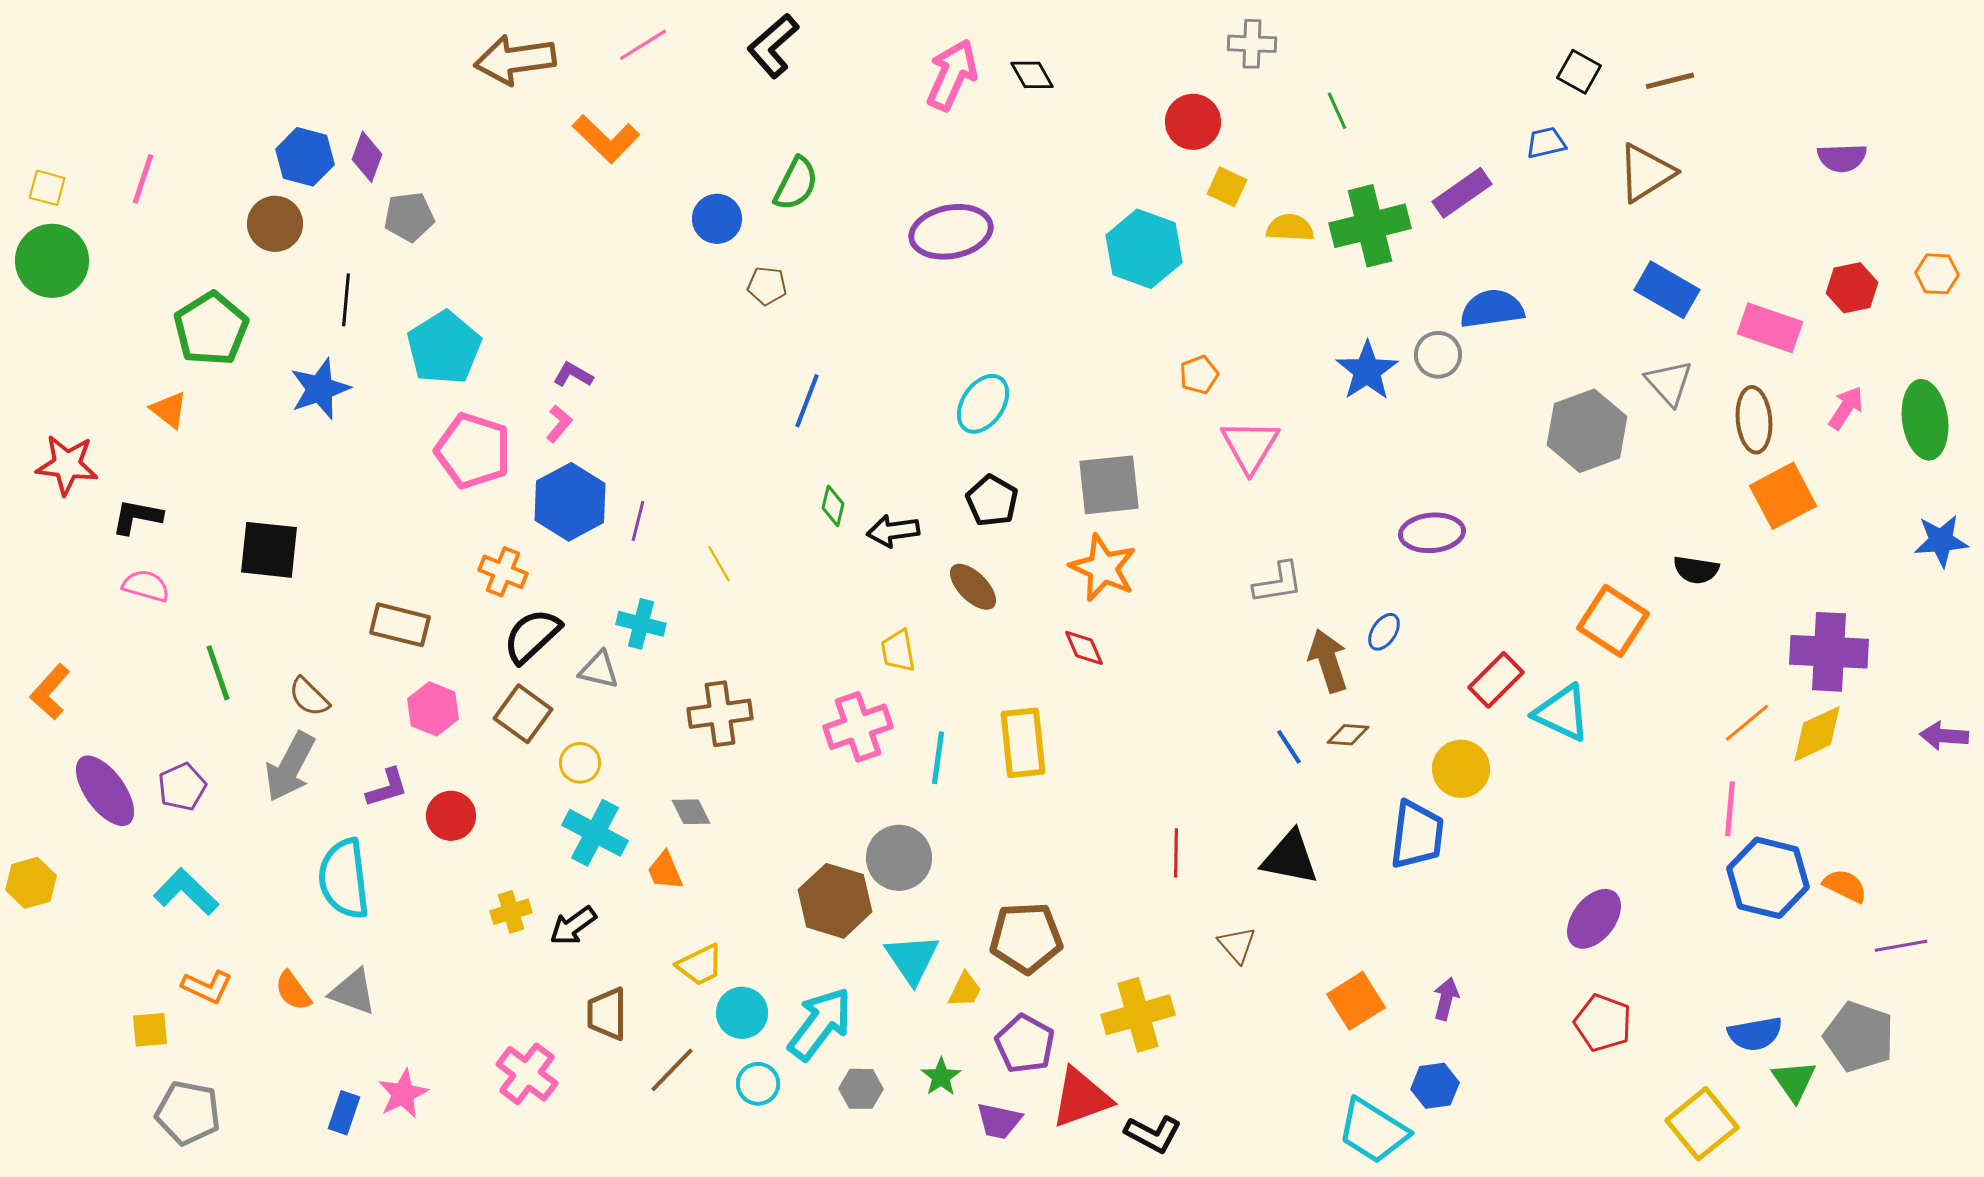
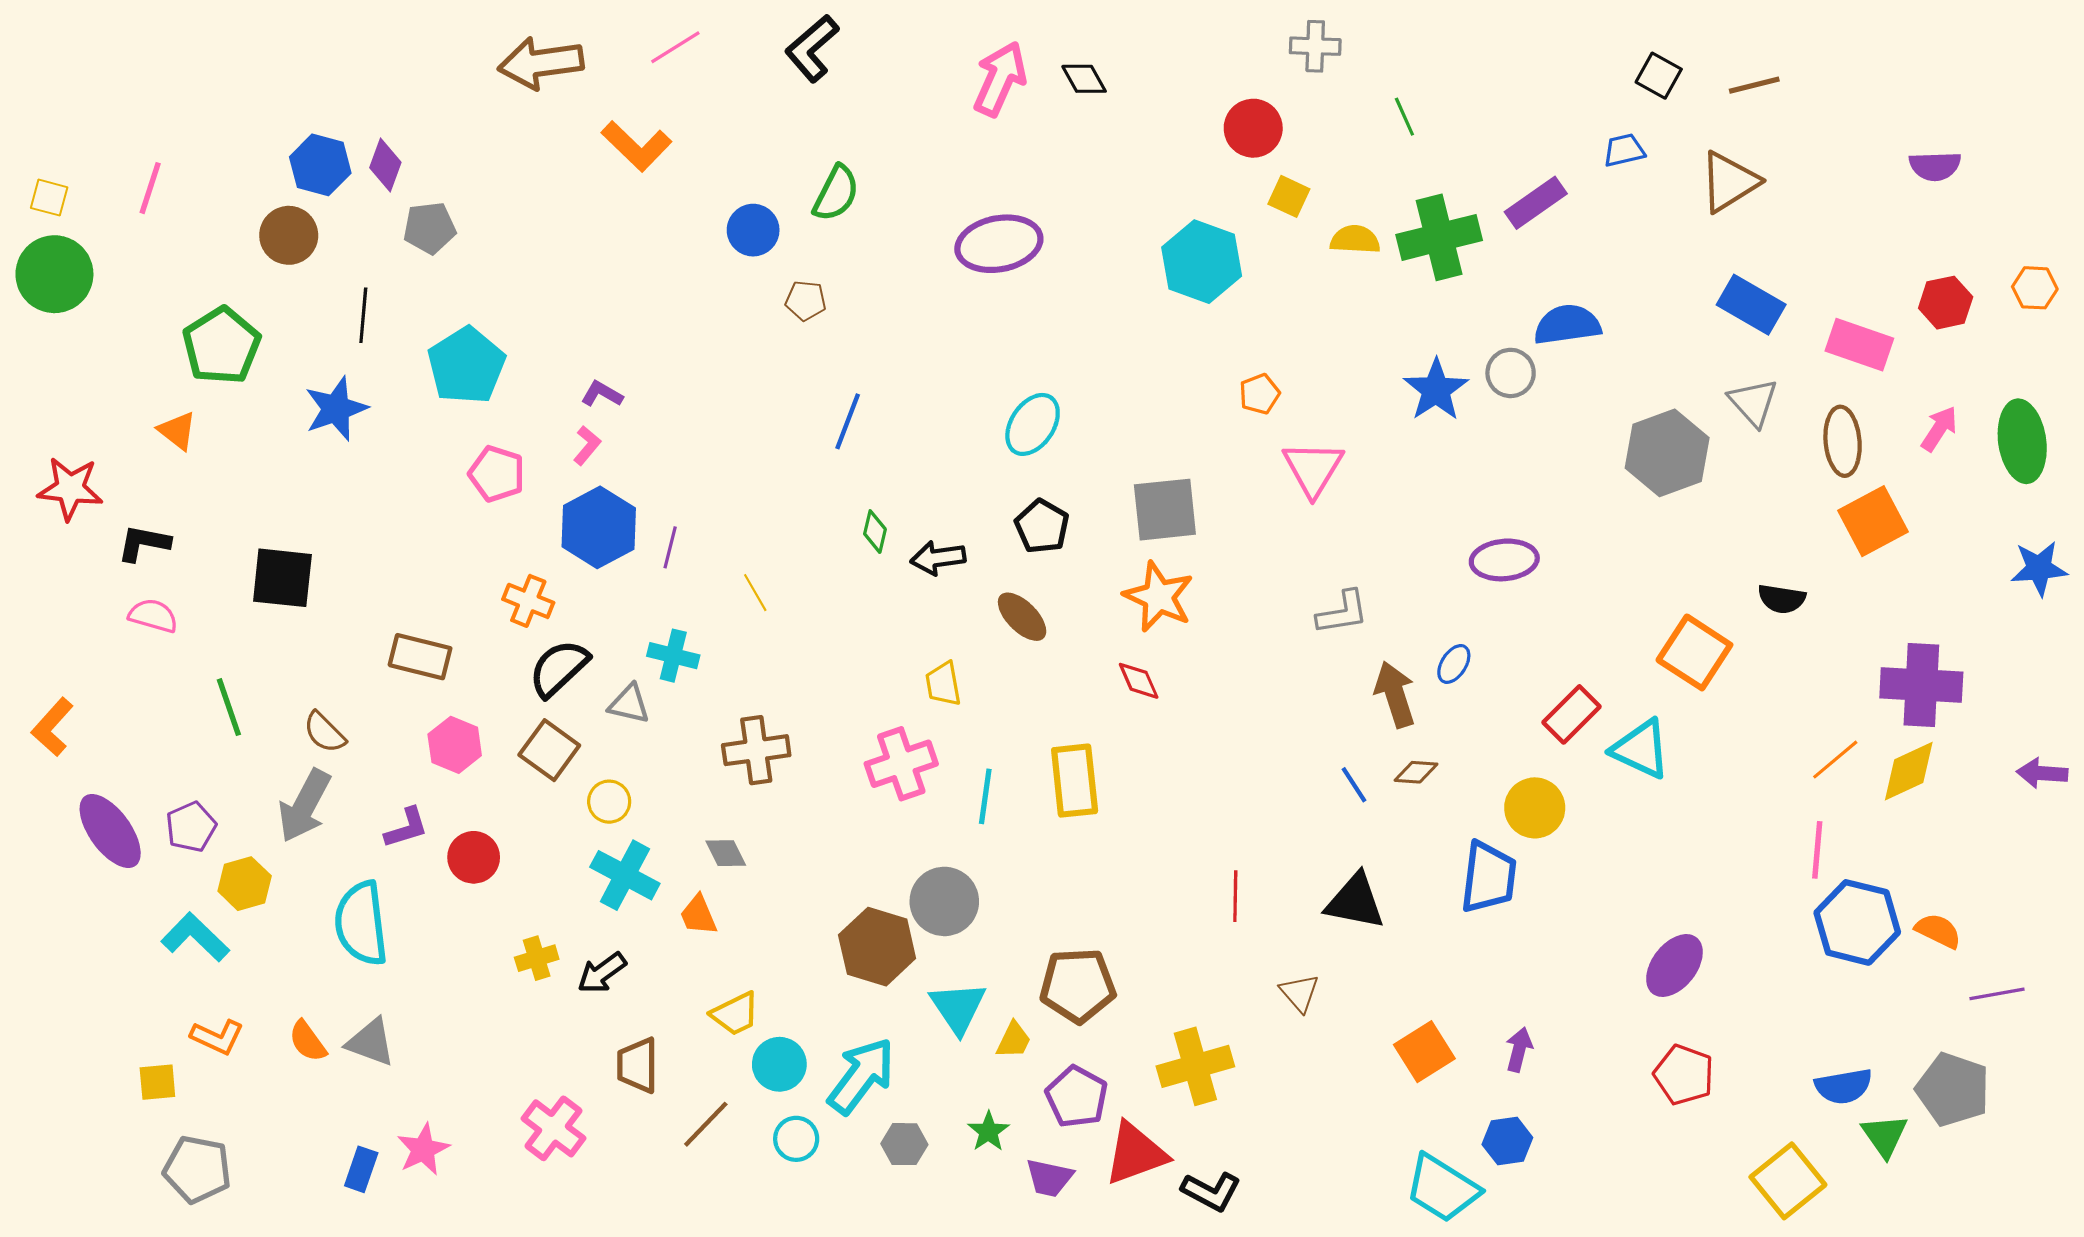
pink pentagon: (473, 451) -> (497, 474), size x0.7
yellow hexagon: (31, 883) -> (245, 884), moved

